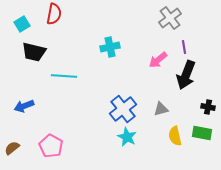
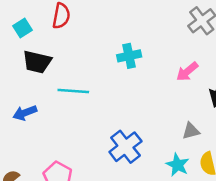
blue arrow: (24, 106) -> (25, 113), moved
blue cross: (123, 109) -> (125, 147), moved
cyan star: (127, 137) -> (177, 165), moved

